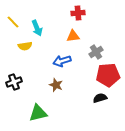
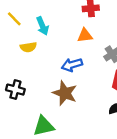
black cross: (14, 82) -> (15, 90), turned 35
brown star: (56, 85) -> (65, 93), size x1.5

